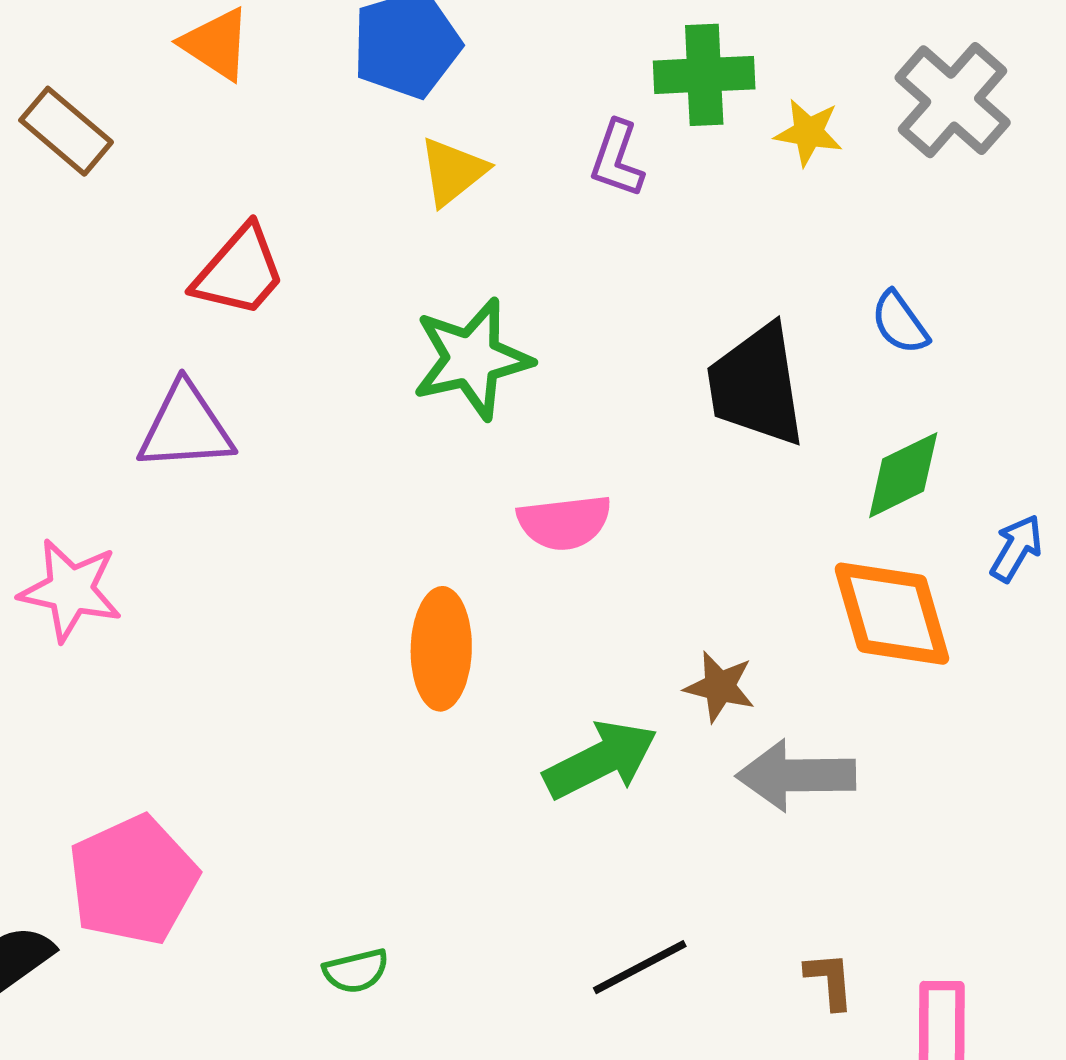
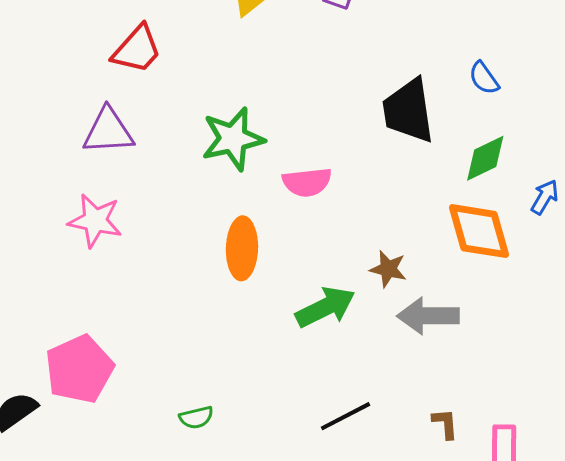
green star: (472, 359) -> (233, 139), moved
pink star: (70, 590) -> (95, 221), moved

